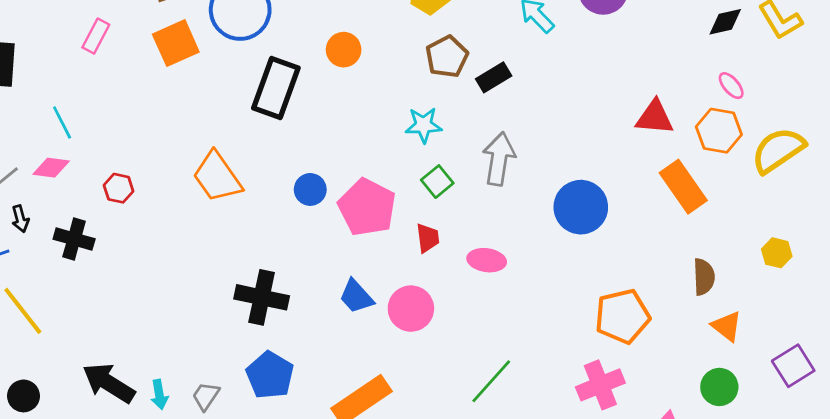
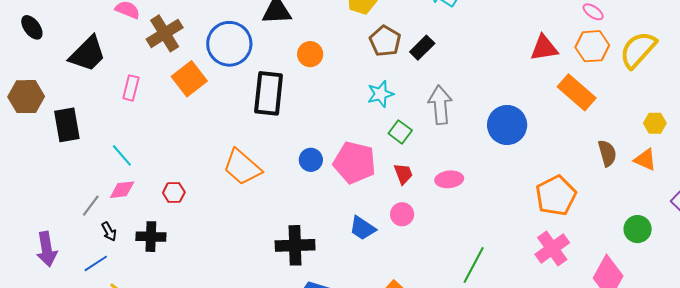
pink circle: (411, 309) -> (402, 214), moved, size x0.7
orange triangle: (727, 326) -> (645, 160), moved

